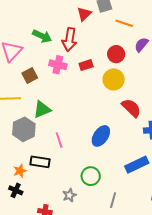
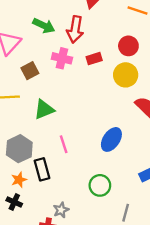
gray hexagon: (24, 129) -> (19, 149), moved
black rectangle: (40, 162) -> (42, 169), turned 66
gray star: (69, 195) -> (61, 210), moved

